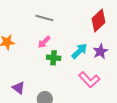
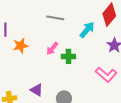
pink arrow: (44, 42) -> (52, 49), moved
cyan arrow: (79, 51) -> (87, 30), moved

